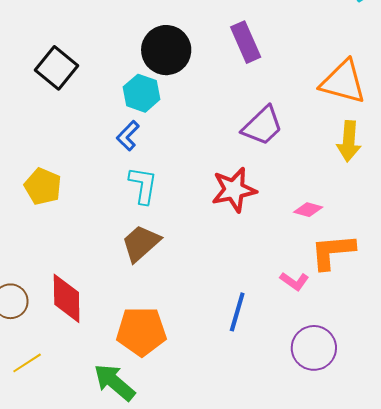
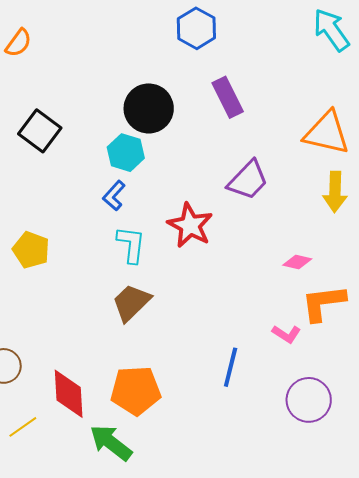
red star: (234, 190) -> (190, 225), moved, turned -30
red diamond: (67, 298) -> (69, 394), moved

